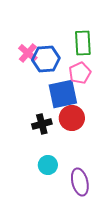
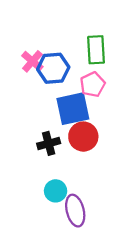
purple ellipse: (80, 182) -> (75, 211), moved

